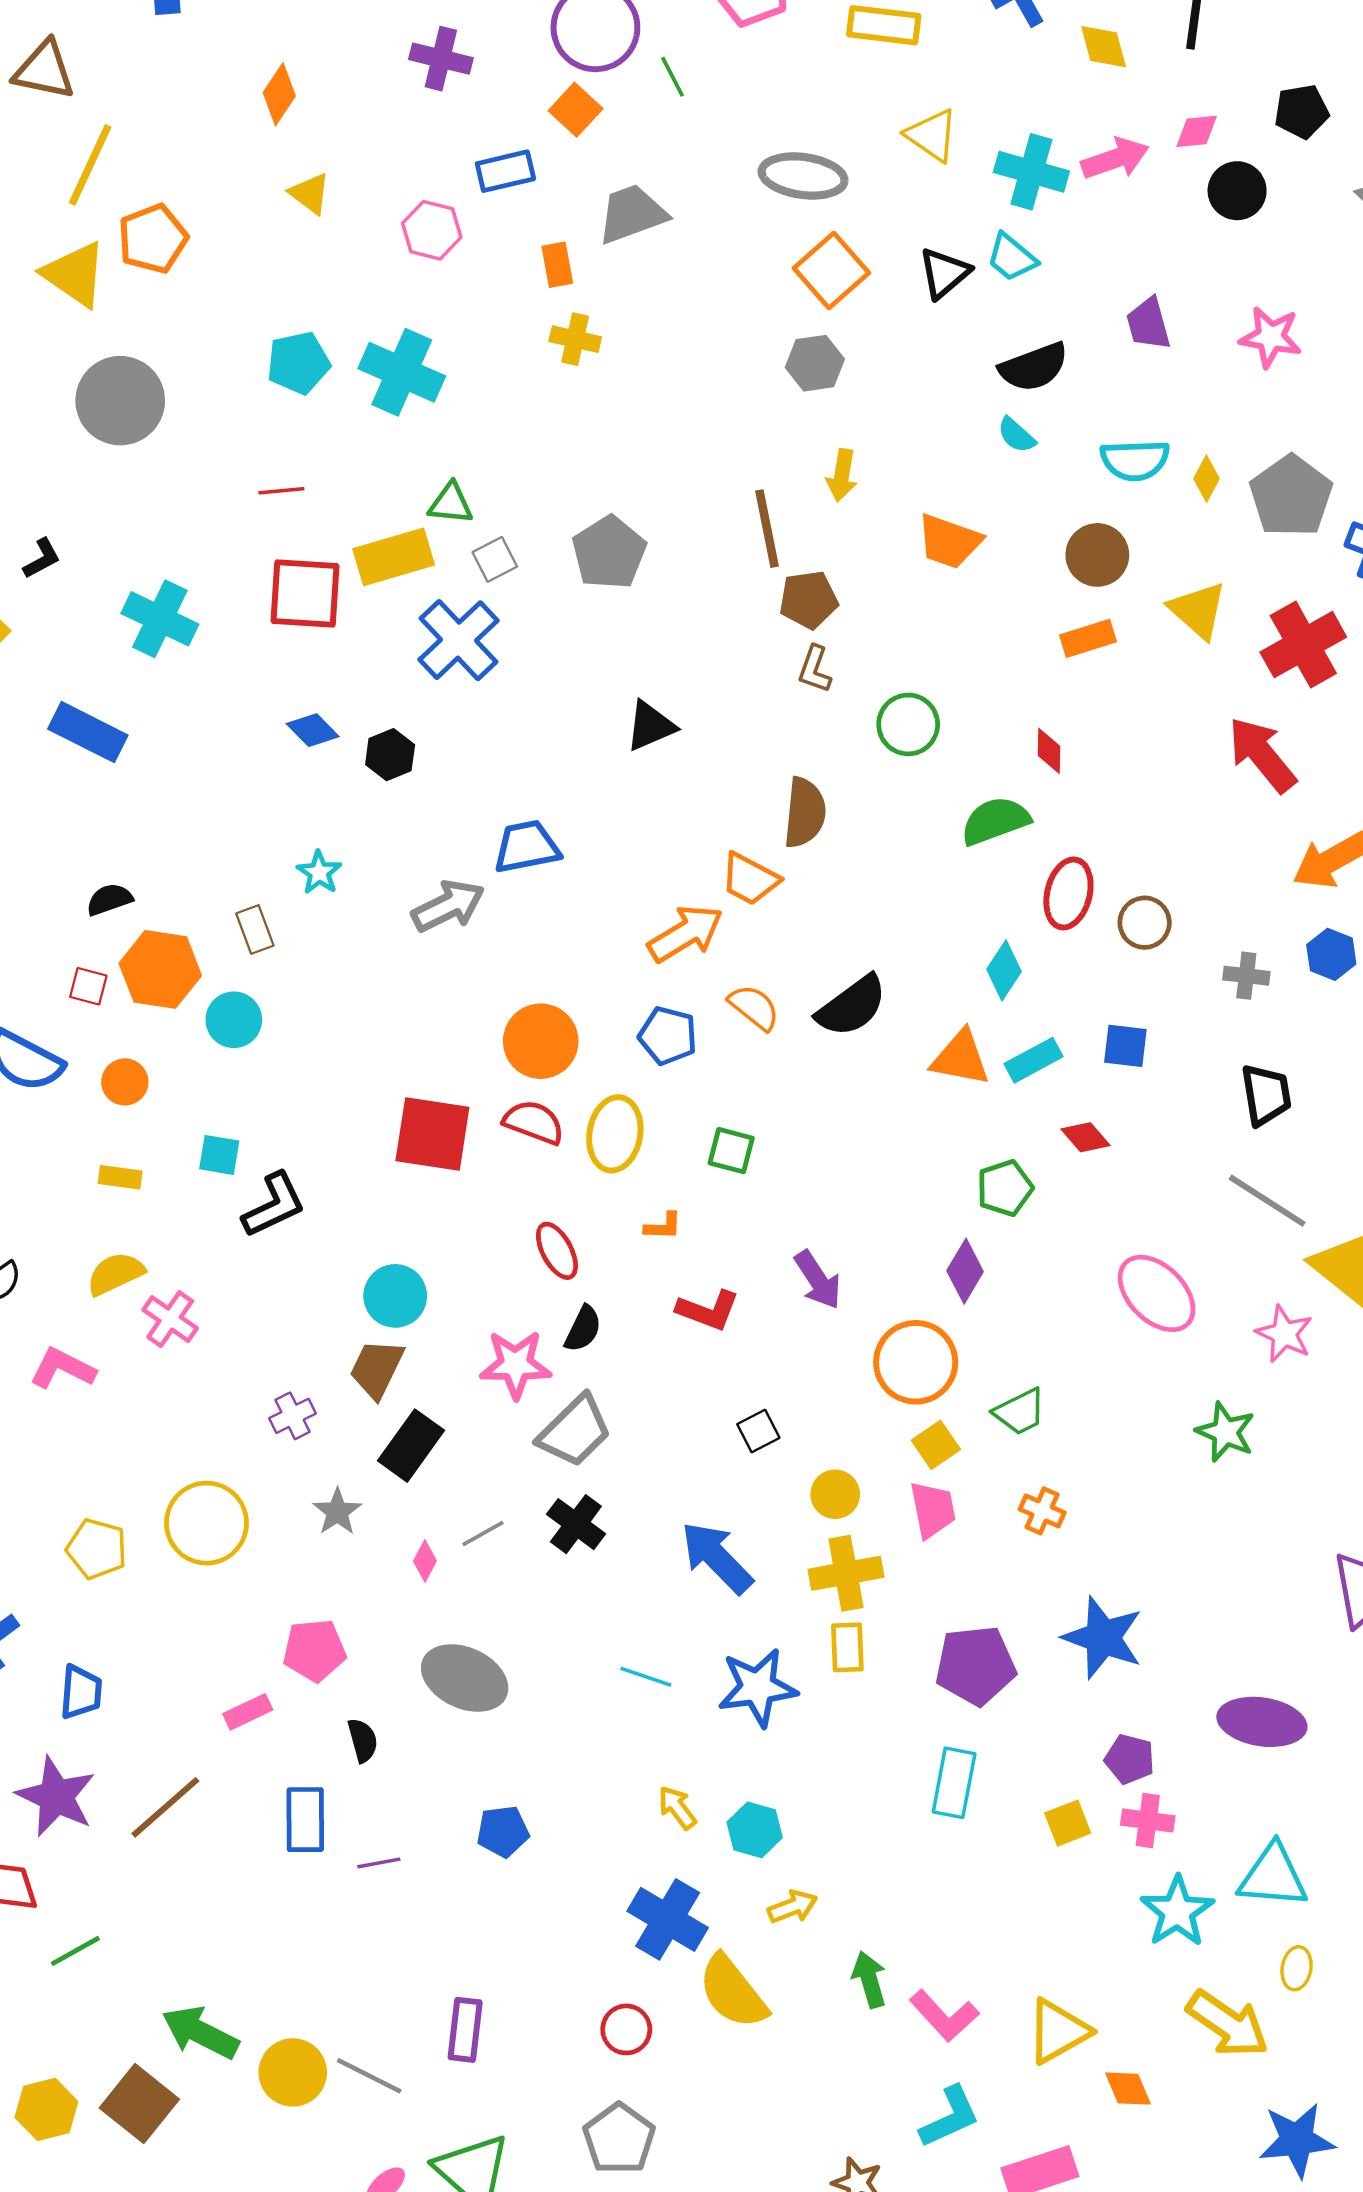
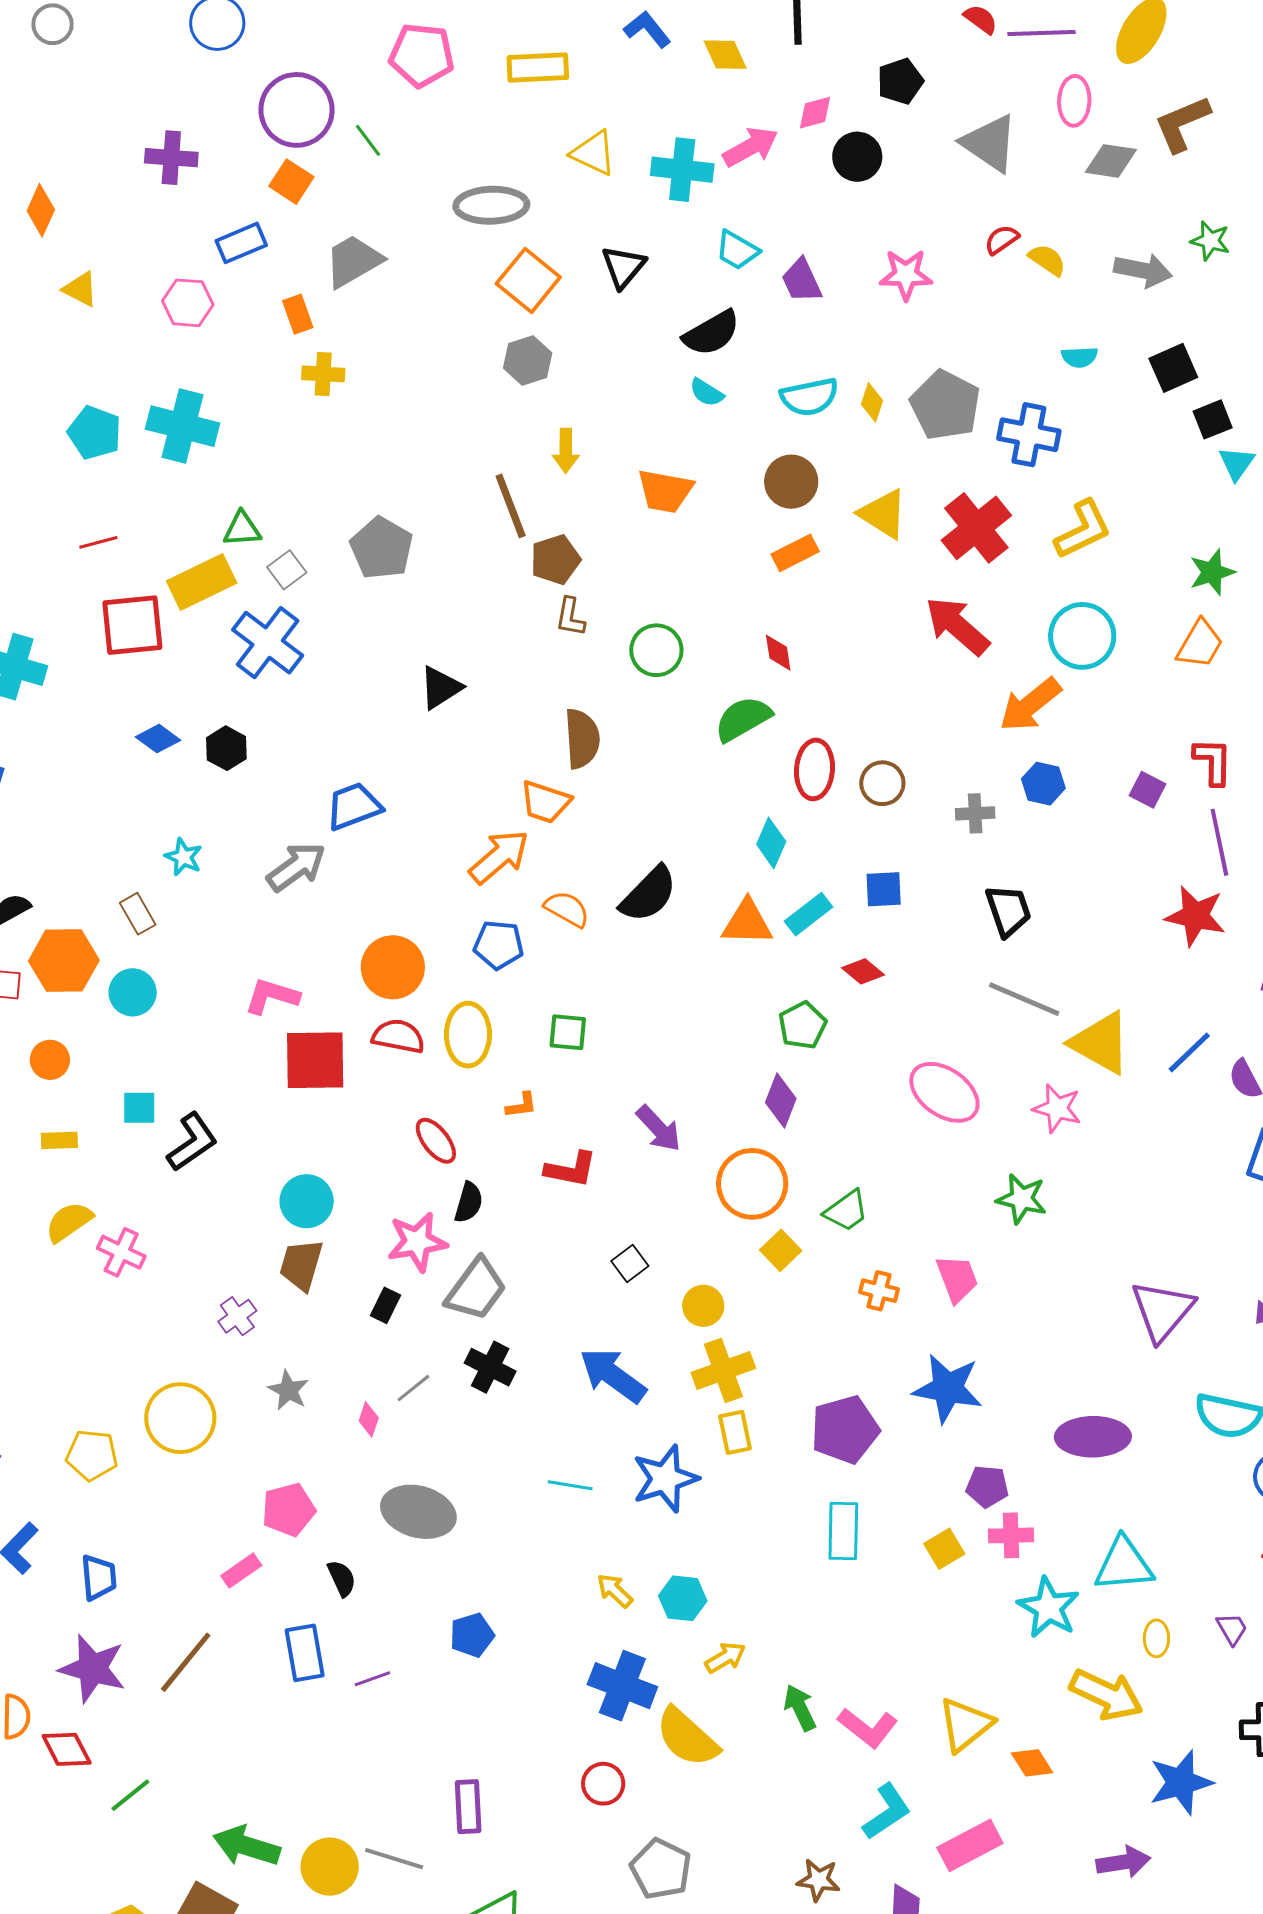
cyan trapezoid: (1012, 257) -> (737, 250), moved
cyan pentagon: (298, 363) -> (94, 433), turned -30
pink L-shape: (62, 1368) -> (272, 996), moved
black rectangle: (411, 1446) -> (385, 1305), moved, size x0.6
pink trapezoid: (933, 1510) -> (957, 1279), moved
gray pentagon: (619, 2139) -> (661, 1869), moved

